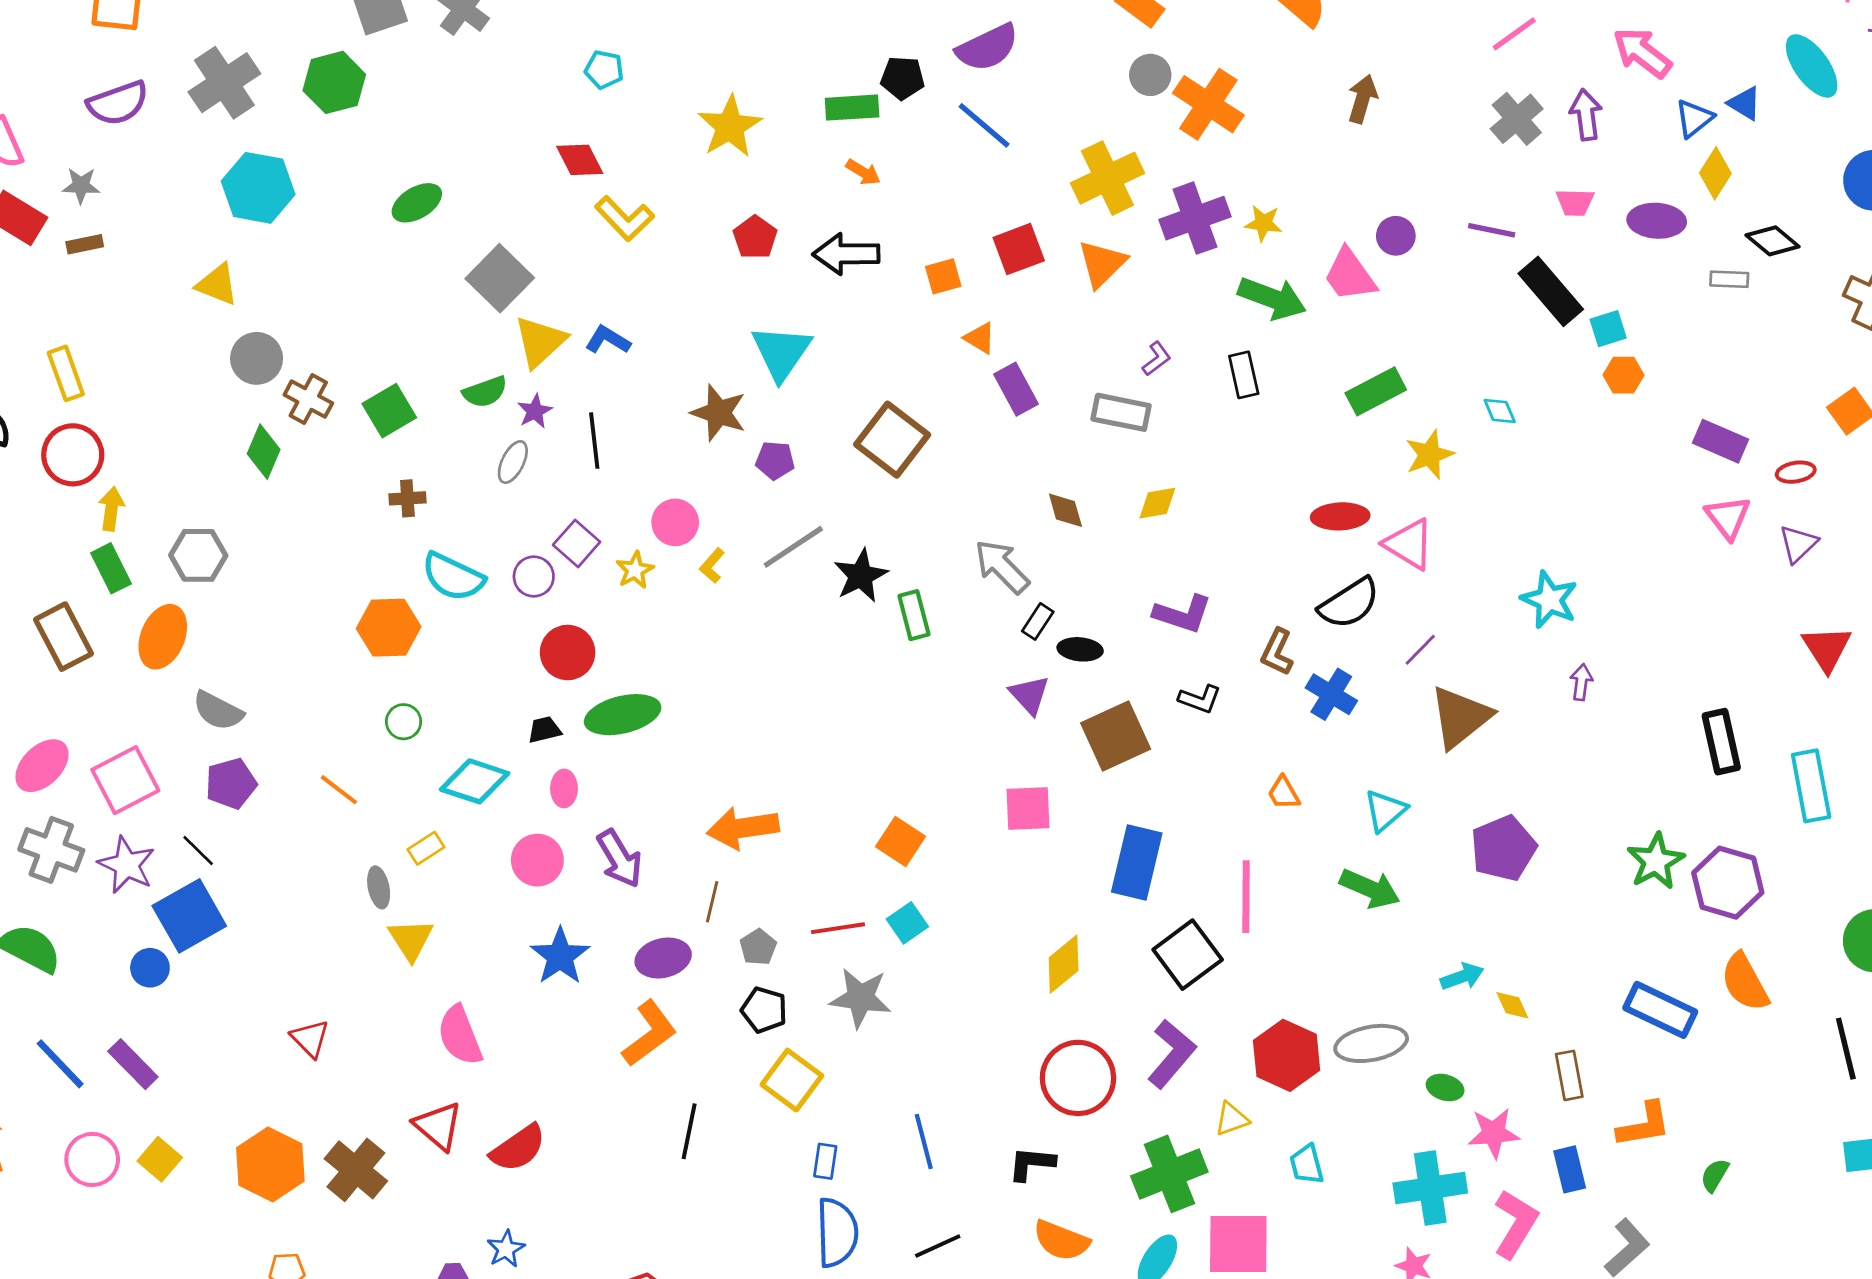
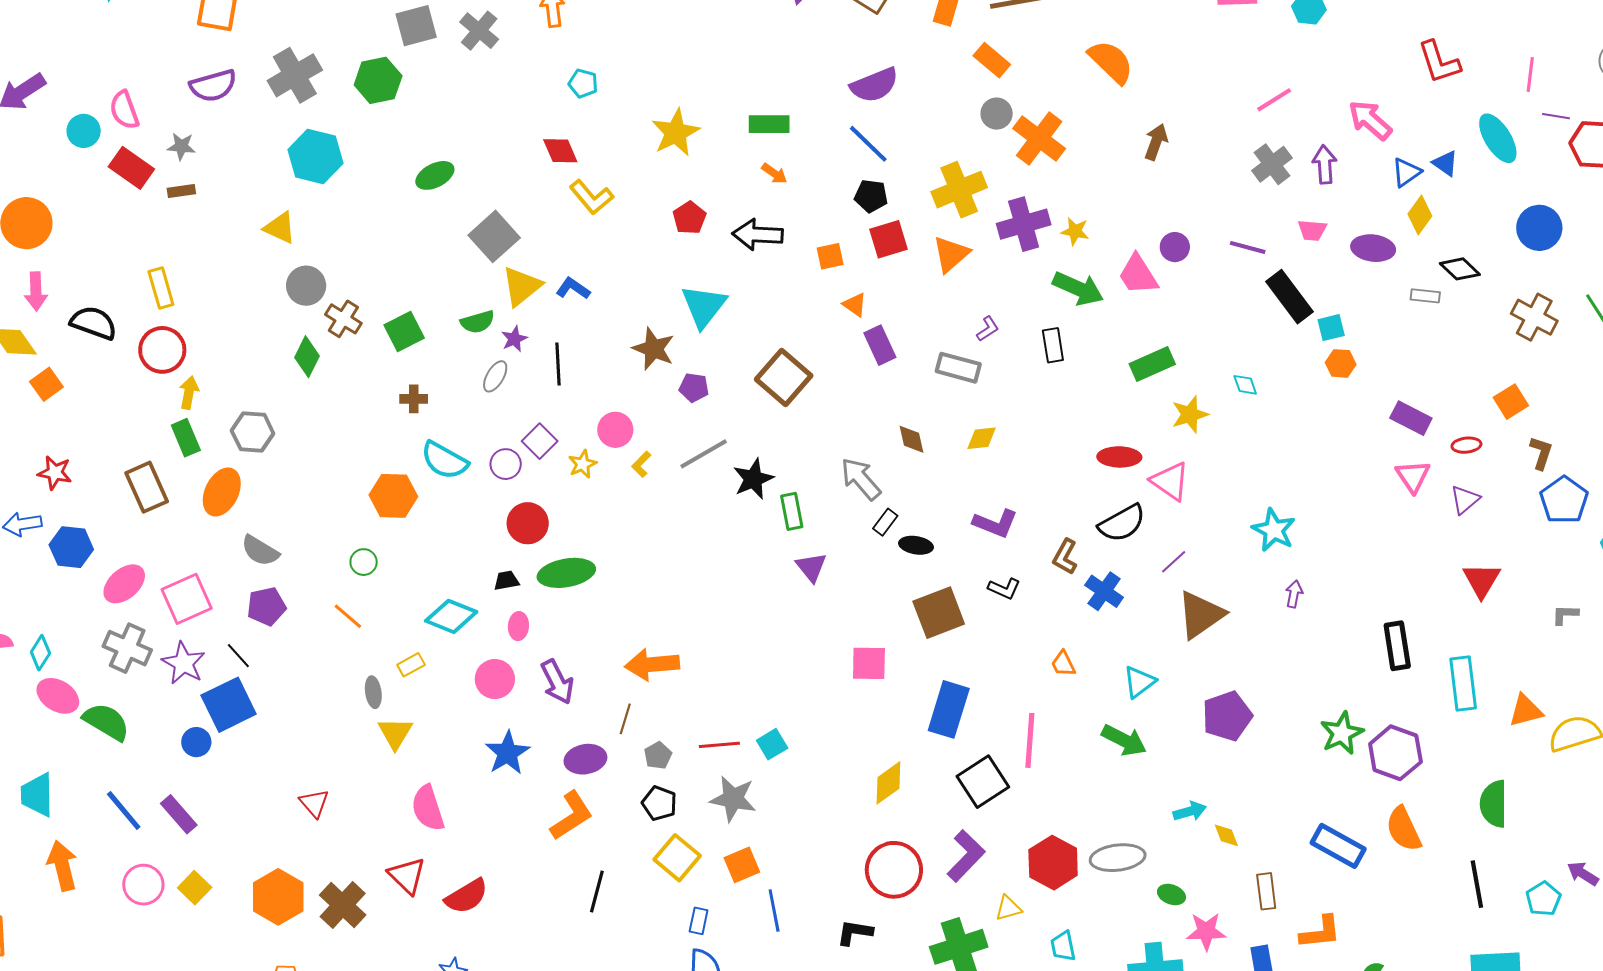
black pentagon: (902, 78) -> (871, 196), moved
purple triangle: (1029, 695) -> (811, 567), moved
green circle: (404, 722) -> (364, 562), moved
orange square: (900, 841) -> (742, 865), moved, turned 30

